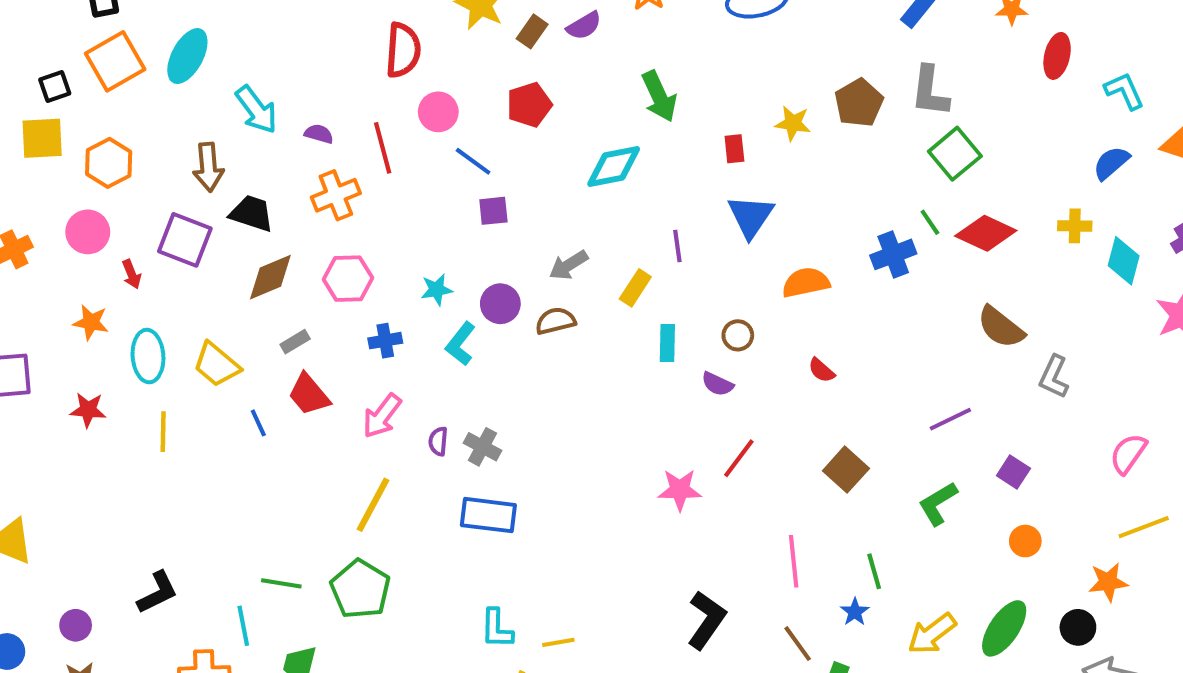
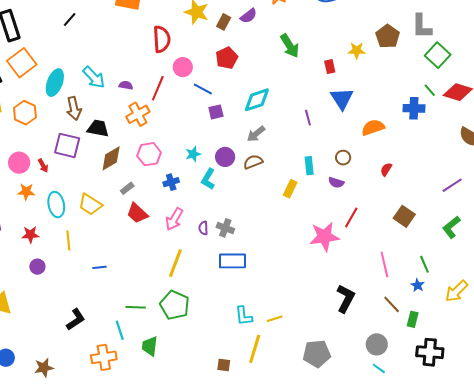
cyan ellipse: (187, 56) -> (55, 83), moved
red line: (383, 148) -> (158, 88), turned 45
cyan diamond: (614, 166) -> (257, 100), moved
pink circle: (88, 232) -> (19, 163), moved
blue cross: (893, 254) -> (414, 108), turned 30
yellow rectangle: (635, 288) -> (290, 189), moved
red semicircle: (821, 370) -> (386, 169), turned 88
blue line: (258, 423) -> (99, 267), moved, turned -64
pink star: (680, 490) -> (324, 237), size x1.4
purple circle: (76, 625) -> (37, 267), moved

